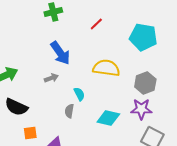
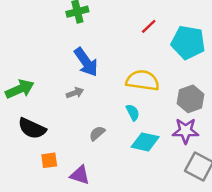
red line: (96, 24) -> (149, 26), moved
cyan semicircle: (79, 94) -> (133, 112), moved
gray semicircle: (69, 111) -> (97, 133), turned 40

